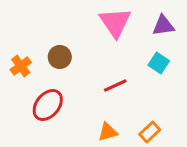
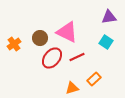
pink triangle: (115, 23) -> (67, 32), moved, turned -30
red ellipse: (48, 105) -> (52, 58), moved
orange rectangle: (150, 132) -> (94, 79), moved

